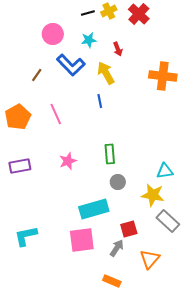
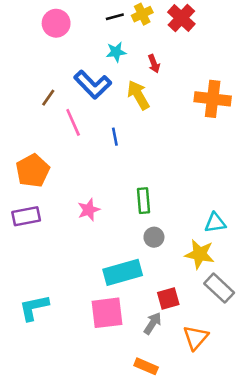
pink circle: (53, 34) -> (56, 23), moved
blue line: (100, 101) -> (115, 137), moved
pink line: (56, 114) -> (73, 122), moved
orange pentagon: (18, 117) -> (33, 171), moved

